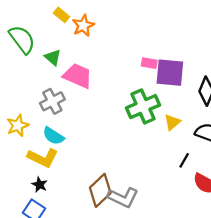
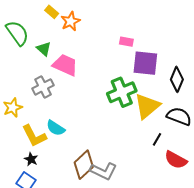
pink rectangle: (149, 63) -> (126, 42), moved
yellow triangle: (172, 122) -> (147, 106), size x1.8
cyan semicircle: (53, 136) -> (56, 128), moved
yellow L-shape: (43, 158) -> (34, 136), turned 36

